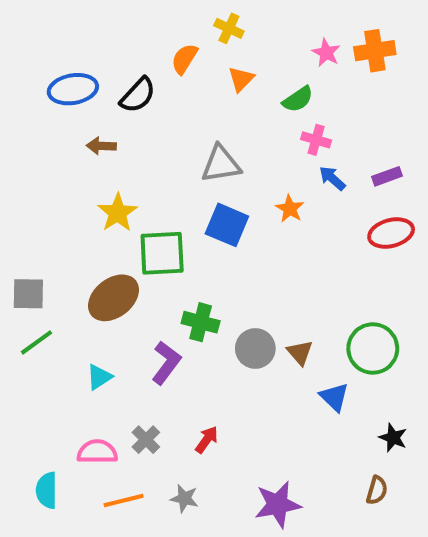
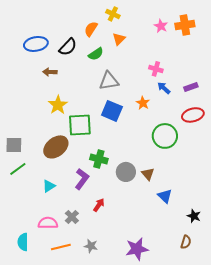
green semicircle: (298, 99) -> (96, 54), moved
green circle: (373, 348) -> (165, 136), moved
red arrow: (207, 440) -> (99, 205), moved

